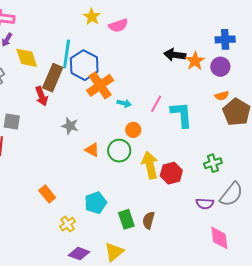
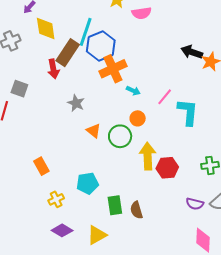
brown semicircle: (149, 220) -> (136, 210), turned -42

